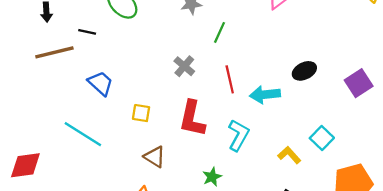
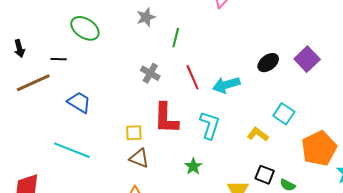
black ellipse: (304, 71) -> (268, 63), moved
yellow square: (141, 113) -> (134, 133), moved

